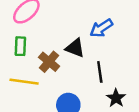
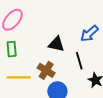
blue arrow: (101, 28) -> (89, 34), moved
brown cross: (49, 62) -> (46, 70), moved

